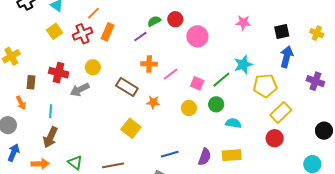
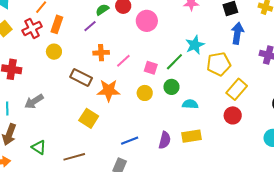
yellow circle: (93, 67) -> (54, 52), moved
gray arrow: (80, 90) -> (34, 101), moved
orange star: (153, 102) -> (109, 90), size x1.6
green triangle: (75, 162) -> (39, 147), moved

